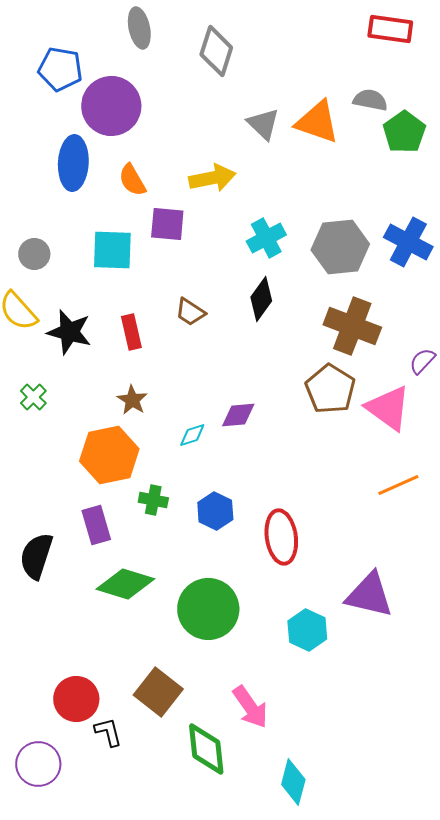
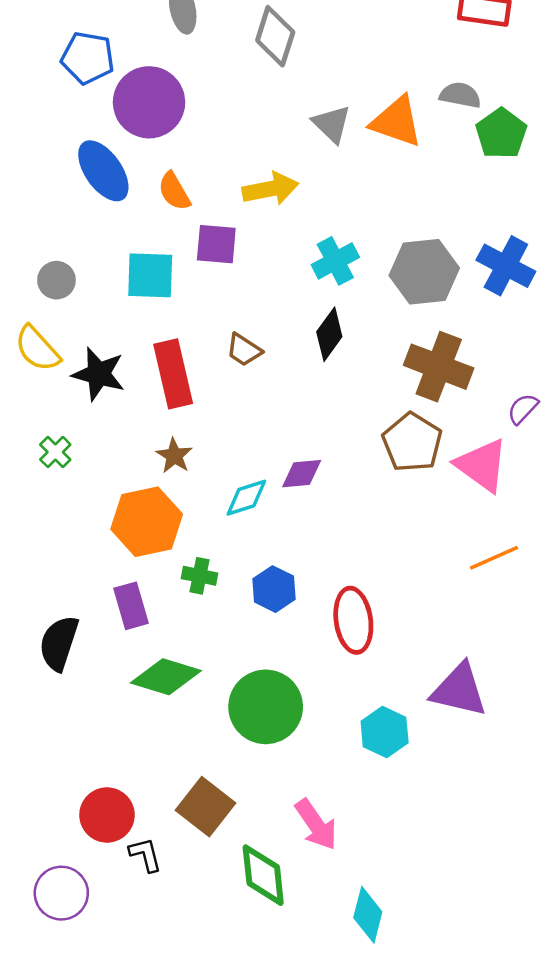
blue ellipse: (73, 163) -> (103, 171), turned -38
red rectangle: (131, 332) -> (173, 374), size x1.6
cyan diamond: (192, 435) -> (246, 498), size x1.4

